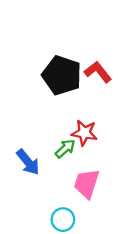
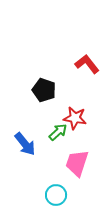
black pentagon: (62, 75) -> (44, 90), moved, size x0.7

